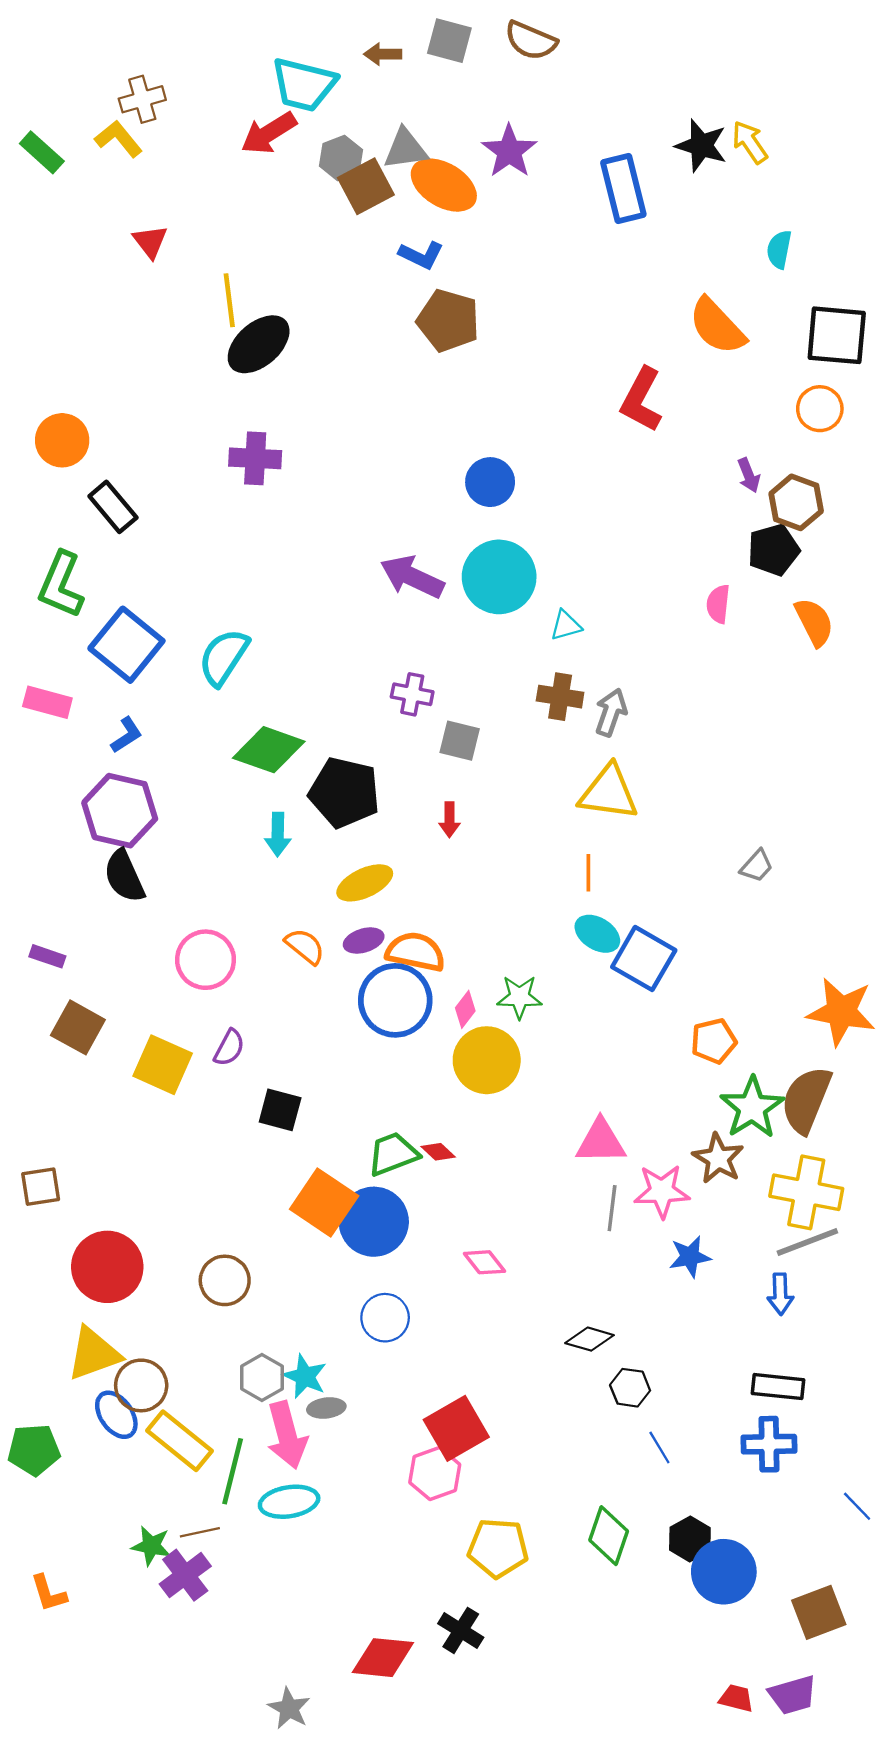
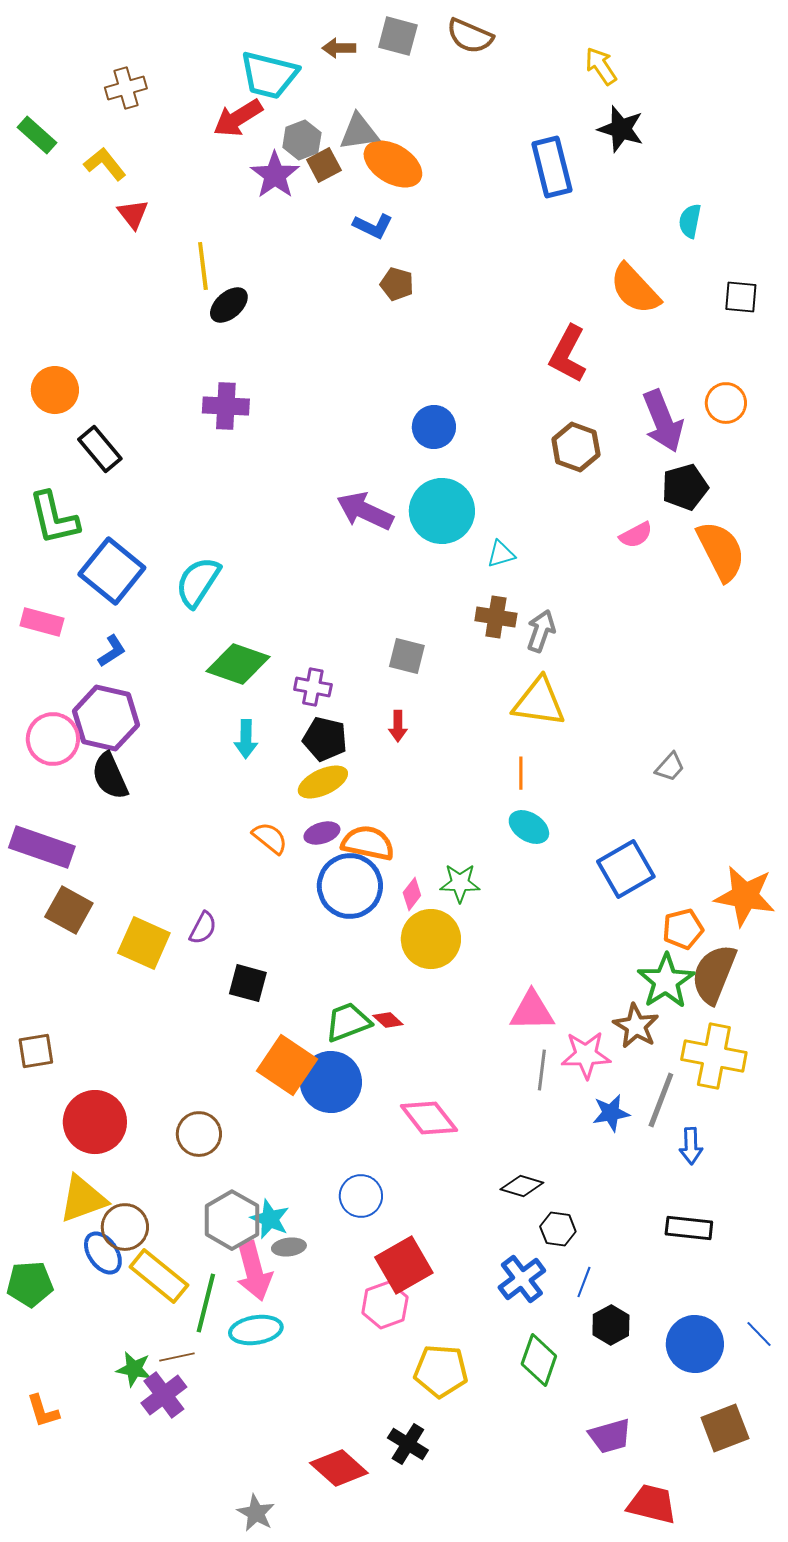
yellow L-shape: (119, 139) -> (105, 164), moved
yellow arrow: (750, 142) -> (601, 66), moved
purple star: (509, 151) -> (275, 175), moved
brown square: (366, 186) -> (324, 165), size x0.7
brown pentagon: (448, 321) -> (397, 284), size x0.6
black square: (837, 335) -> (741, 297), size x0.6
black ellipse: (259, 344) -> (229, 305), size x0.7
orange circle: (820, 409) -> (726, 403), moved
purple arrow: (749, 475) -> (663, 421), size x2.0
brown hexagon: (796, 502) -> (576, 447), moved
green L-shape: (61, 585) -> (54, 518), turned -36
pink semicircle: (718, 604) -> (636, 535), turned -124
orange semicircle: (814, 622) -> (721, 551), size x1.4
purple cross: (412, 694) -> (313, 687), moved
black pentagon: (344, 793) -> (325, 739), moved, size x0.7
purple rectangle: (47, 956) -> (42, 847), size x2.0
blue square: (644, 959) -> (626, 869), moved, turned 30
pink circle: (206, 960) -> (53, 739), moved
orange pentagon: (714, 1041) -> (683, 929), moved
gray line: (807, 1242) -> (661, 1100), moved, turned -48
pink diamond: (484, 1262) -> (429, 1118), size x1.5
blue circle: (385, 1318) -> (361, 1196), moved
gray hexagon: (262, 1378) -> (232, 1220), size x1.4
blue cross: (769, 1444) -> (522, 1279), moved, turned -36
blue line: (659, 1448) -> (584, 1282), turned 52
black hexagon: (690, 1539) -> (611, 1325), moved
blue circle: (724, 1572) -> (695, 1344), moved
red diamond: (383, 1658) -> (339, 1468), turned 36
purple trapezoid: (793, 1695) -> (610, 1436), moved
red trapezoid: (736, 1698) -> (652, 1504), size x1.6

